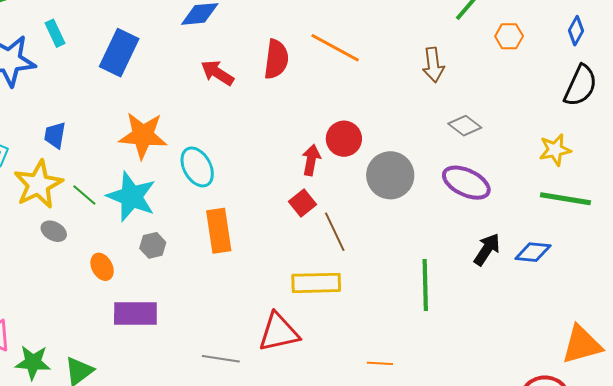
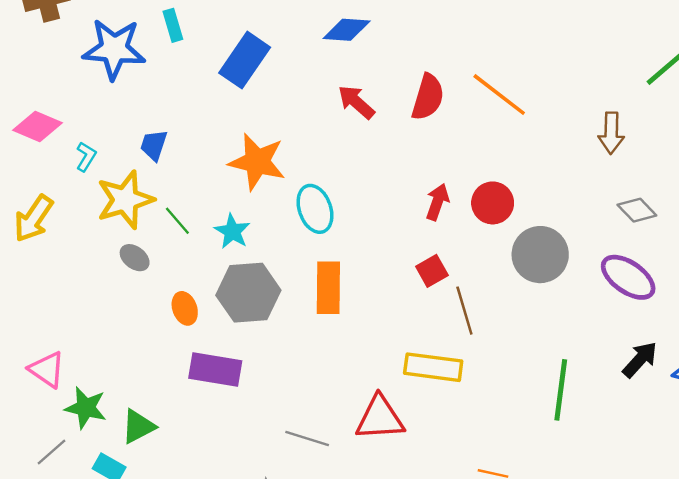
red arrow: (311, 160) -> (437, 202), moved
cyan star: (131, 197) -> (232, 231), size x0.6
gray hexagon: (153, 245) -> (248, 293), size x2.0

